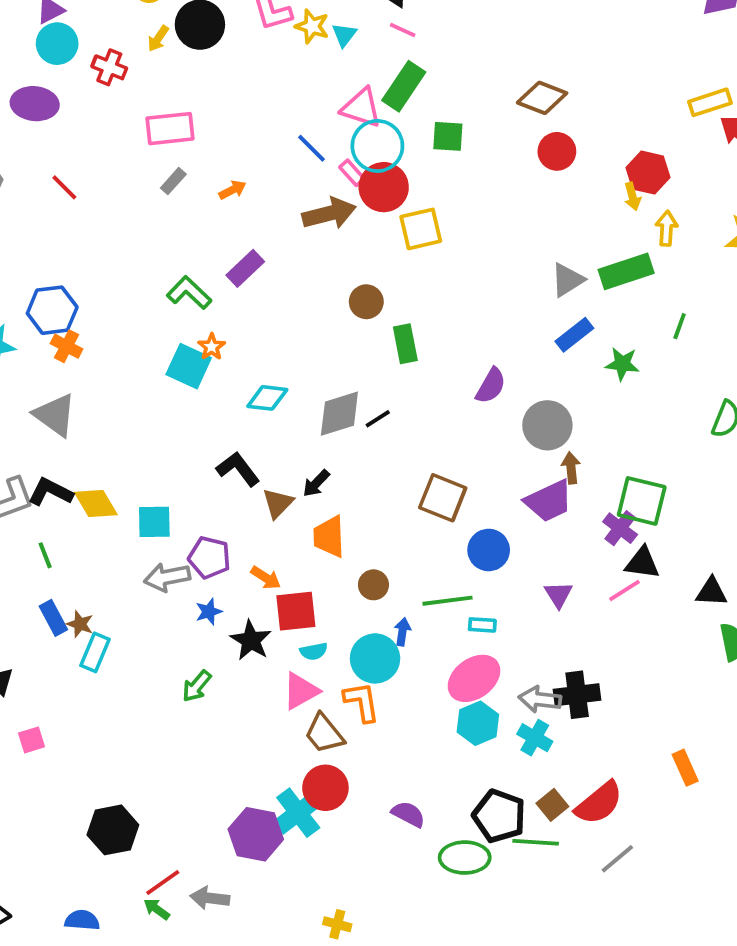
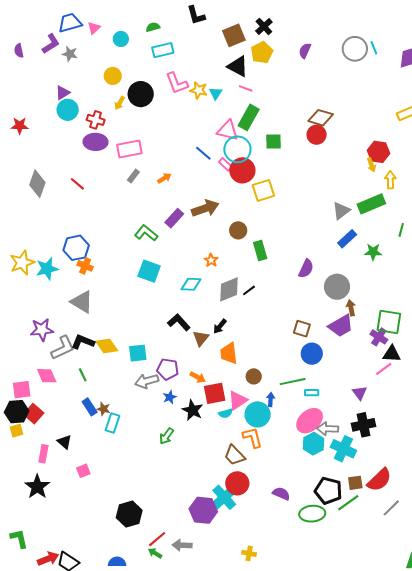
purple ellipse: (35, 104) -> (96, 142), moved
red circle: (557, 151) -> (317, 135), moved
brown arrow: (329, 213) -> (205, 208), moved
orange star: (212, 347) -> (211, 260), moved
brown square: (443, 498) -> (302, 329), moved, size x0.7
purple triangle: (558, 595) -> (360, 393), moved
pink triangle: (301, 691) -> (238, 400), moved
gray arrow: (540, 699) -> (328, 429), moved
cyan cross: (535, 738) -> (343, 449), size x1.4
brown square: (552, 805) -> (355, 483), turned 35
green line: (536, 842) -> (348, 503), turned -35

